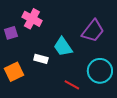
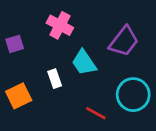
pink cross: (32, 19) -> (60, 25), moved
white rectangle: (41, 59) -> (55, 79), turned 56

